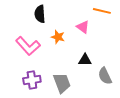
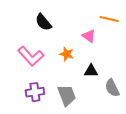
black semicircle: (40, 14) -> (43, 22), turned -36
orange star: (58, 37) -> (67, 54), moved

